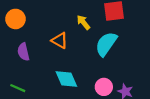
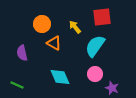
orange circle: (15, 19) -> (42, 24), moved
pink circle: (104, 87) -> (95, 74), moved

